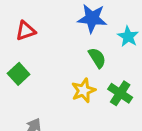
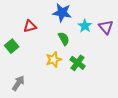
red triangle: (26, 31) -> (30, 26), moved

